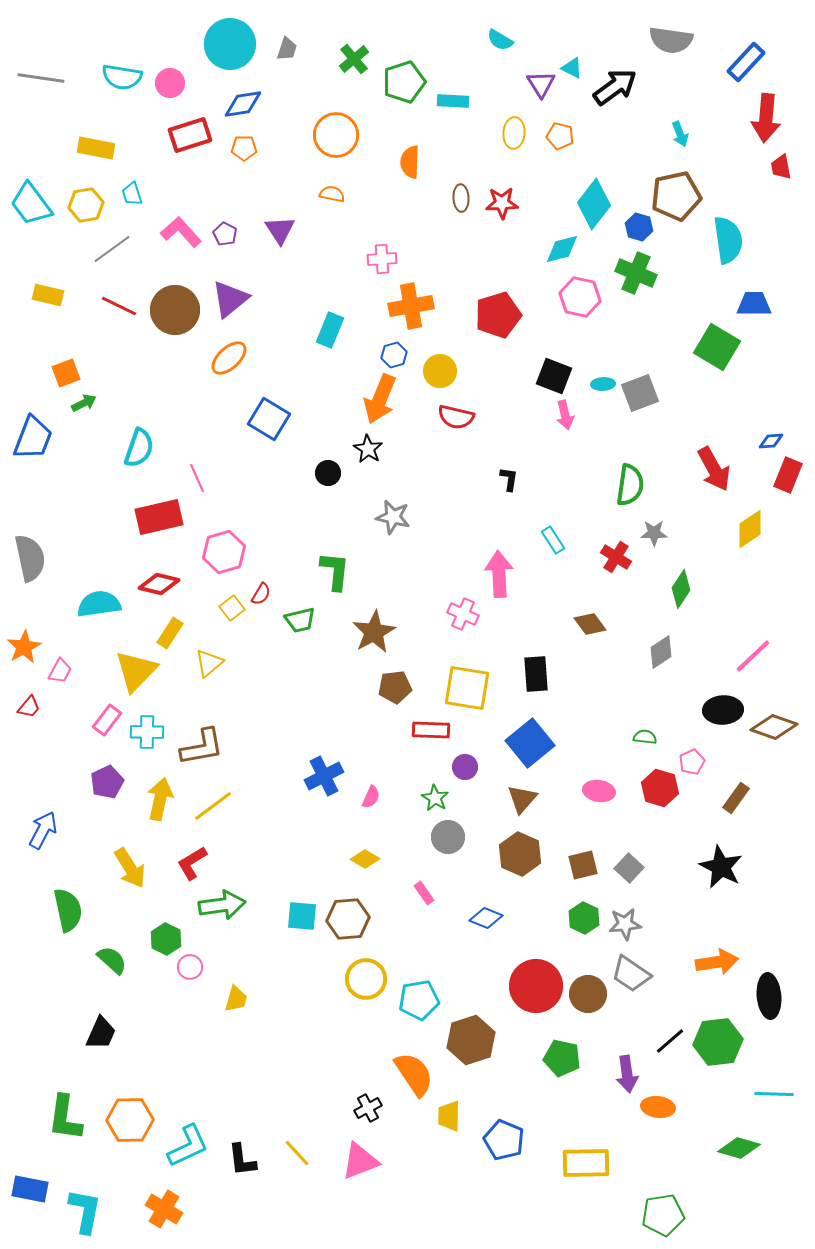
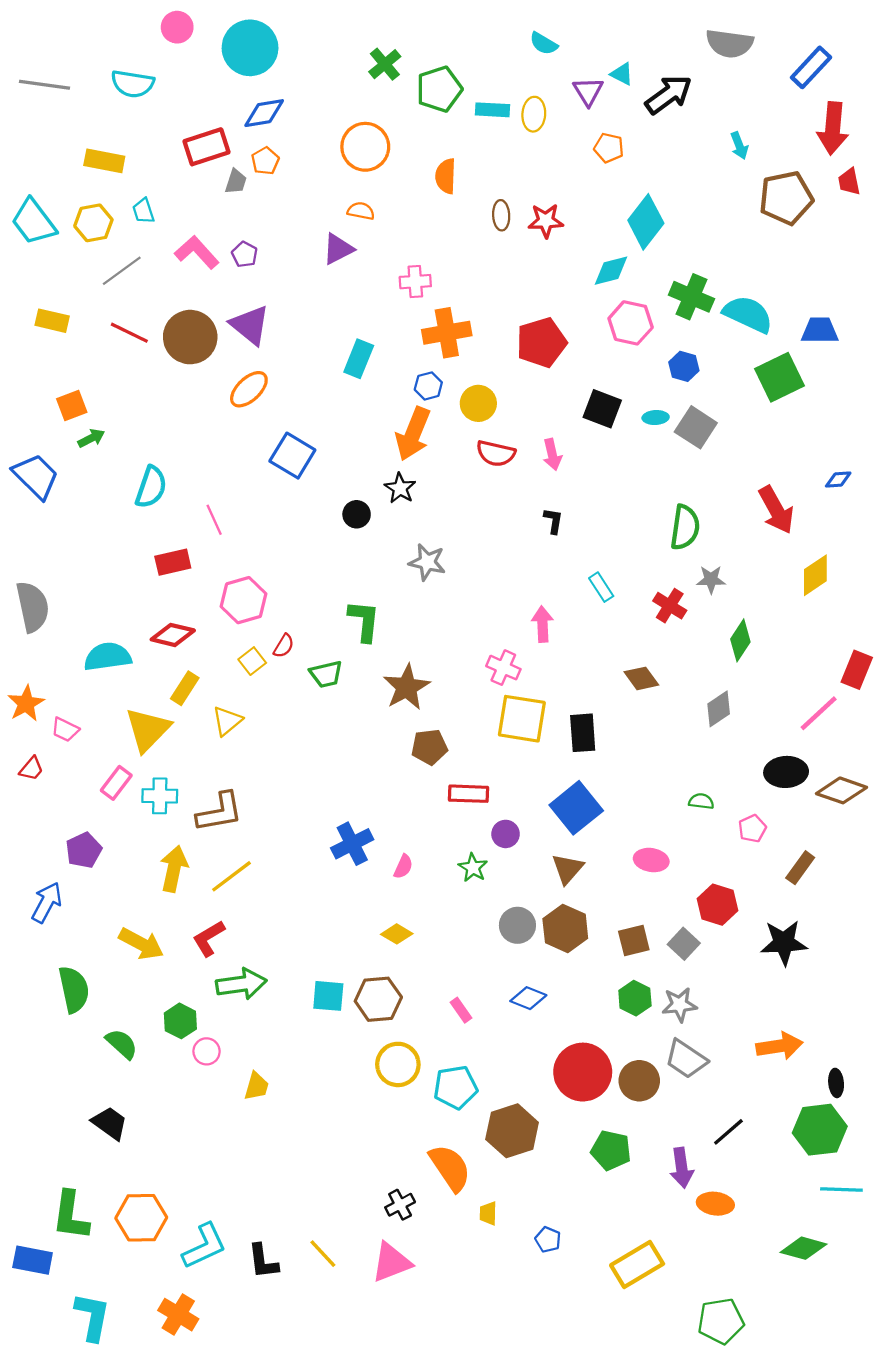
gray trapezoid: (287, 49) -> (236, 182), moved
pink circle: (170, 83) -> (177, 27), moved
yellow ellipse: (514, 133) -> (534, 114), moved
orange pentagon: (244, 148) -> (265, 161), turned -30
brown pentagon: (676, 196) -> (786, 198), moved
blue hexagon: (639, 227) -> (684, 366), moved
purple triangle: (280, 230) -> (338, 249), moved, turned 36
cyan semicircle: (728, 240) -> (748, 314), moved, turned -57
purple triangle: (230, 299) -> (250, 325), turned -42
green square: (717, 347) -> (780, 377), turned 33
gray square: (640, 393) -> (696, 427), turned -36
pink arrow: (565, 415) -> (552, 454), moved
blue trapezoid: (33, 438) -> (36, 476), turned -66
red rectangle: (788, 475) -> (857, 670), moved
red rectangle: (159, 517) -> (173, 562), size x0.7
pink arrow: (499, 574) -> (542, 624), size x0.7
pink trapezoid: (60, 671) -> (65, 730), turned 88
yellow square: (467, 688) -> (522, 719), moved
purple pentagon: (107, 782) -> (84, 850), moved
red hexagon: (660, 788) -> (718, 905), moved
gray circle: (448, 837) -> (517, 925), moved
black star: (721, 867) -> (784, 943), turned -30
yellow arrow: (130, 868) -> (141, 944), turned -30
pink rectangle: (424, 893) -> (461, 1010), moved
black ellipse: (769, 996) -> (836, 1083), size x0.6
black trapezoid: (101, 1033) -> (110, 1123), turned -78
green hexagon: (718, 1042) -> (820, 1130), moved
yellow trapezoid: (449, 1116) -> (488, 1213), size x0.7
blue pentagon: (504, 1140) -> (548, 1240), size x0.6
yellow rectangle: (586, 1163) -> (637, 1265), turned -30
blue rectangle: (30, 1189) -> (33, 1260), moved

